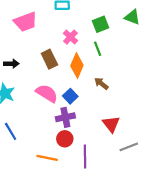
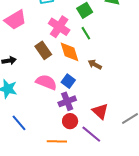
pink cross: (70, 37) -> (59, 27), size x1.5
orange diamond: (77, 66) -> (70, 52), turned -30
red triangle: (111, 124) -> (100, 111), moved
purple line: (85, 156) -> (91, 134), turned -40

